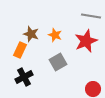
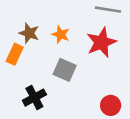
gray square: (58, 62) -> (65, 70), turned -36
black cross: (24, 77) -> (34, 98), moved

